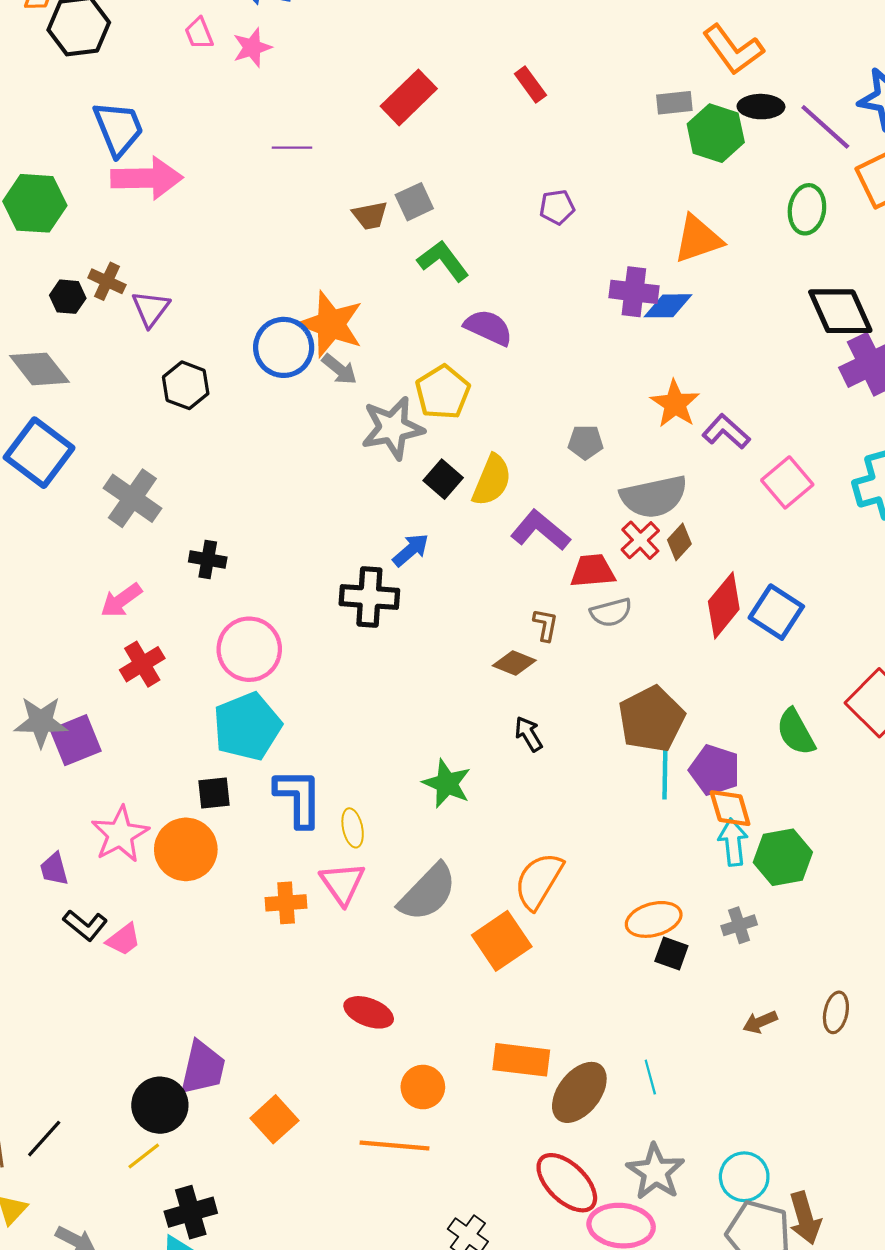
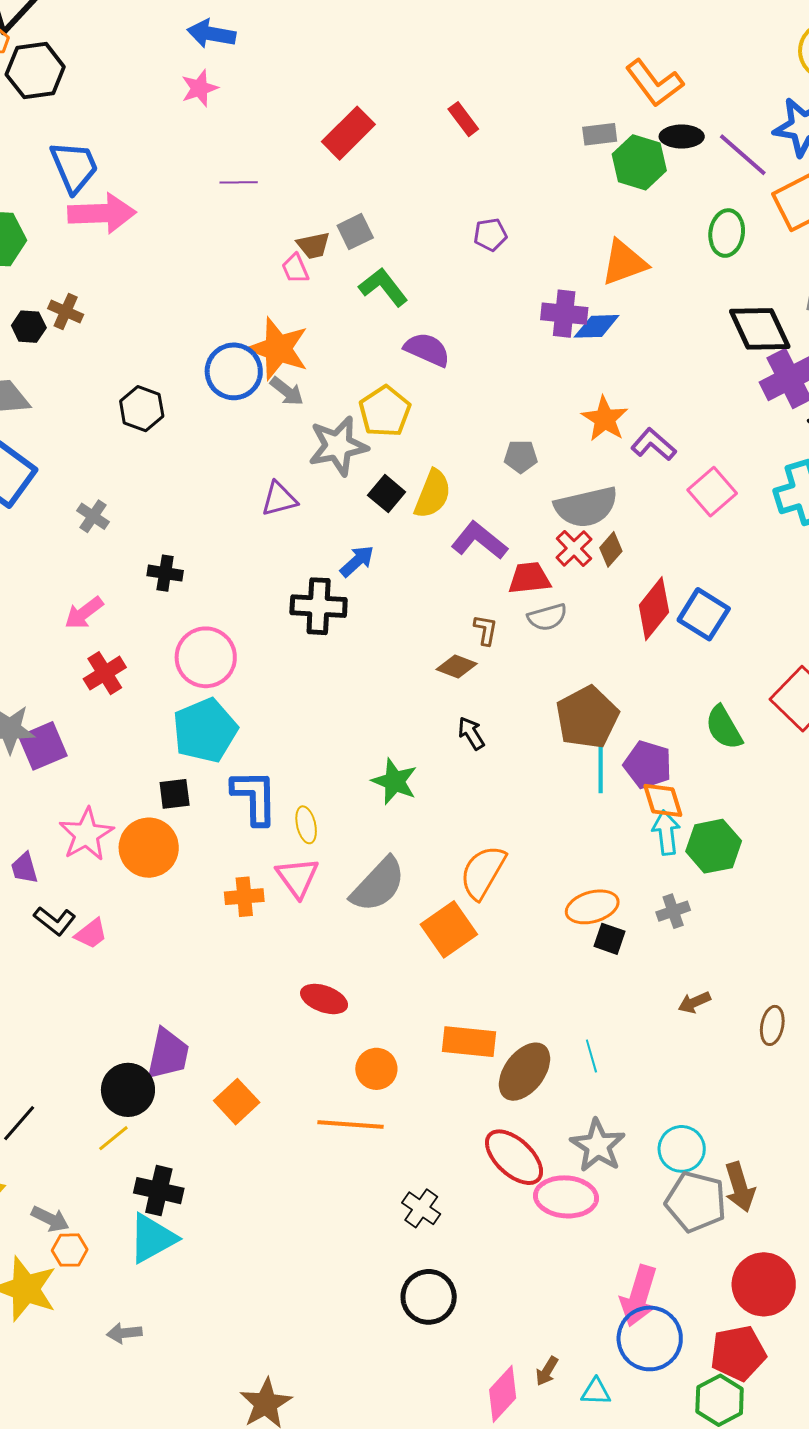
pink trapezoid: (199, 33) -> (295, 268), moved
purple triangle: (151, 309) -> (279, 499), moved, turned 39
gray cross: (132, 498) -> (93, 516), size x0.6
brown ellipse: (836, 1012) -> (772, 1025), moved
black cross: (191, 1212) -> (159, 1191), turned 30

